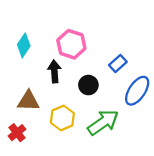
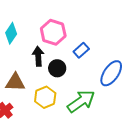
blue rectangle: (118, 63) -> (81, 50), moved
black circle: (88, 85) -> (57, 68), moved

